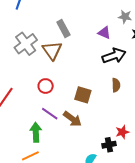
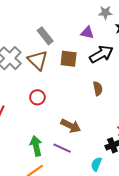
brown semicircle: (116, 85) -> (98, 89), moved
brown square: (83, 95) -> (69, 59), moved
purple line: (50, 114) -> (62, 148), moved

